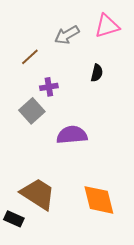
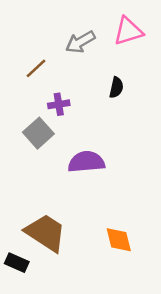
orange diamond: (99, 200) -> (119, 240), size x0.7

